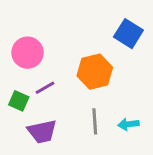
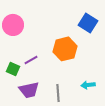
pink circle: (28, 53) -> (13, 25), moved
gray line: (95, 121) -> (58, 93), moved

